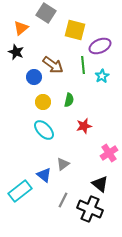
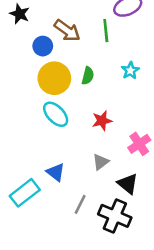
cyan star: (102, 76) -> (130, 70), moved
yellow circle: (43, 102) -> (54, 78), size x1.6
red star: (84, 126) -> (102, 121), moved
gray triangle: (63, 164) -> (101, 162), moved

